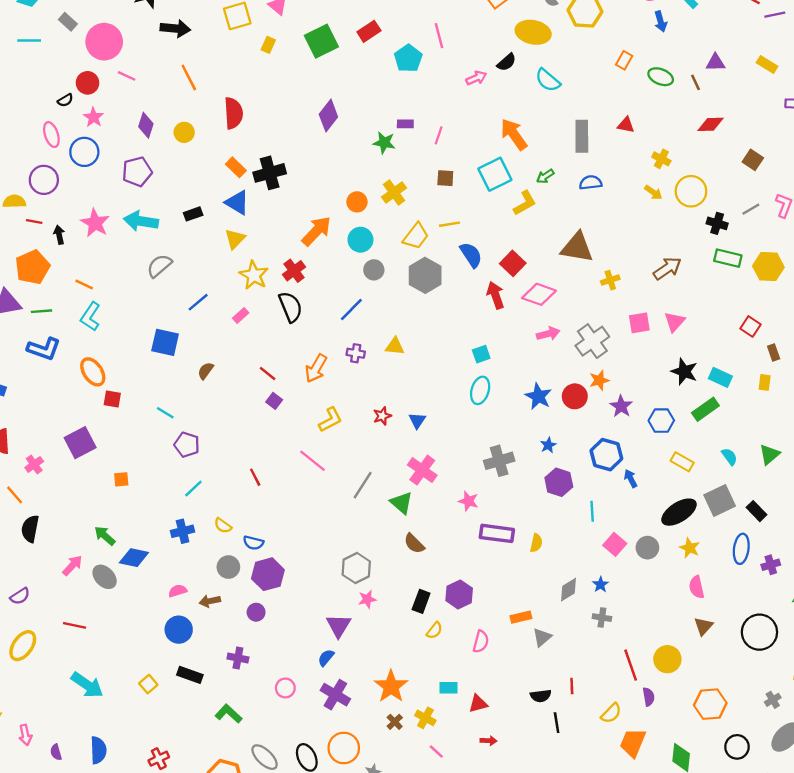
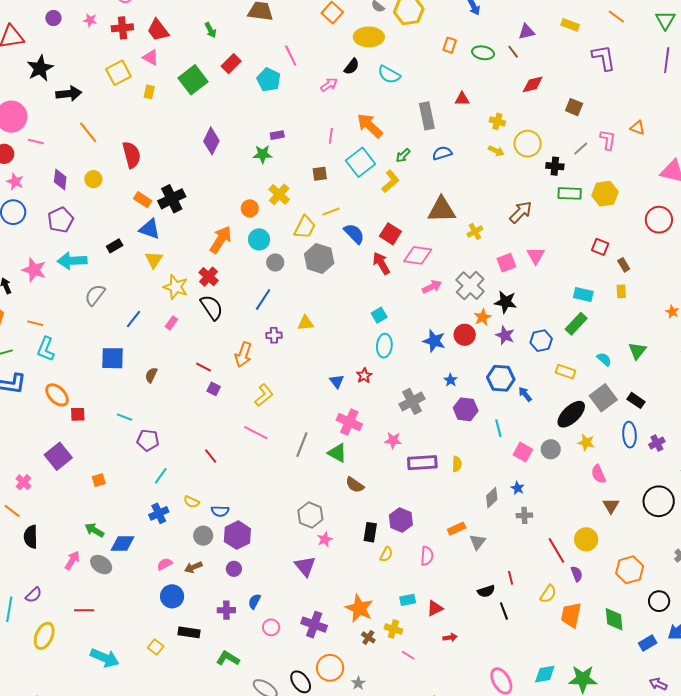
pink line: (439, 135) -> (331, 136), moved
black star: (684, 372) -> (506, 302), moved
red star: (382, 416) -> (364, 376), moved
blue semicircle: (326, 658) -> (254, 601), moved

